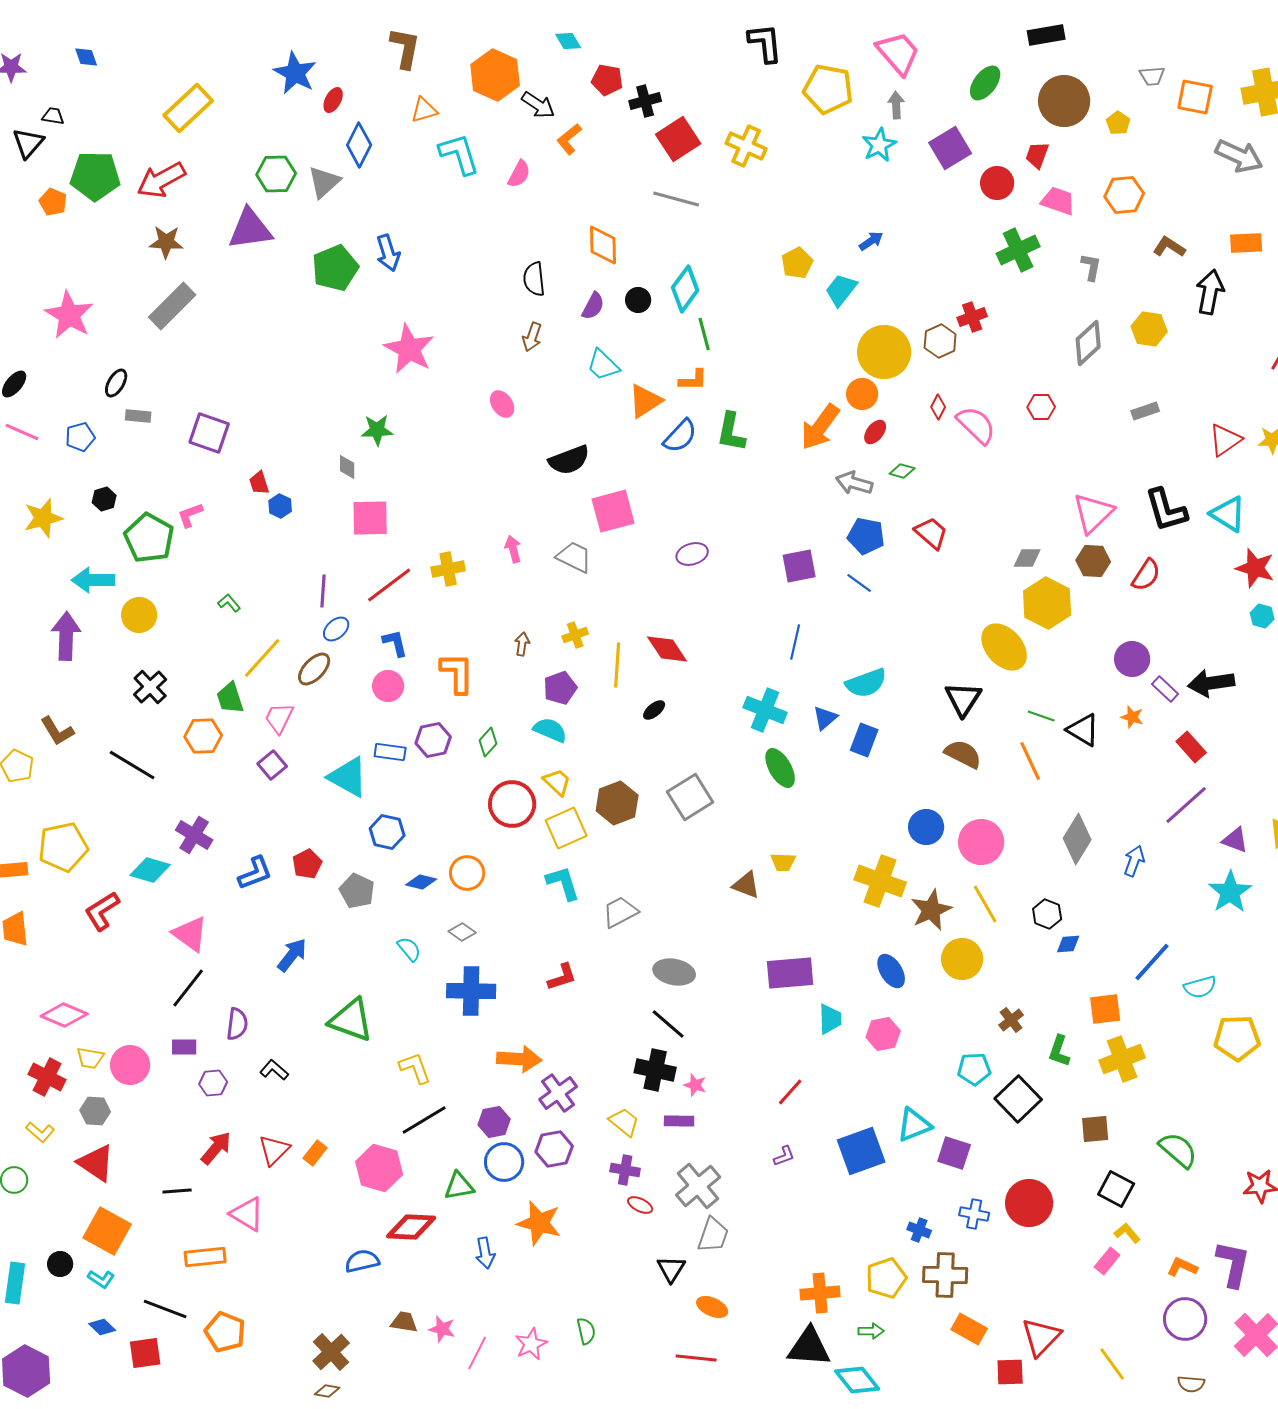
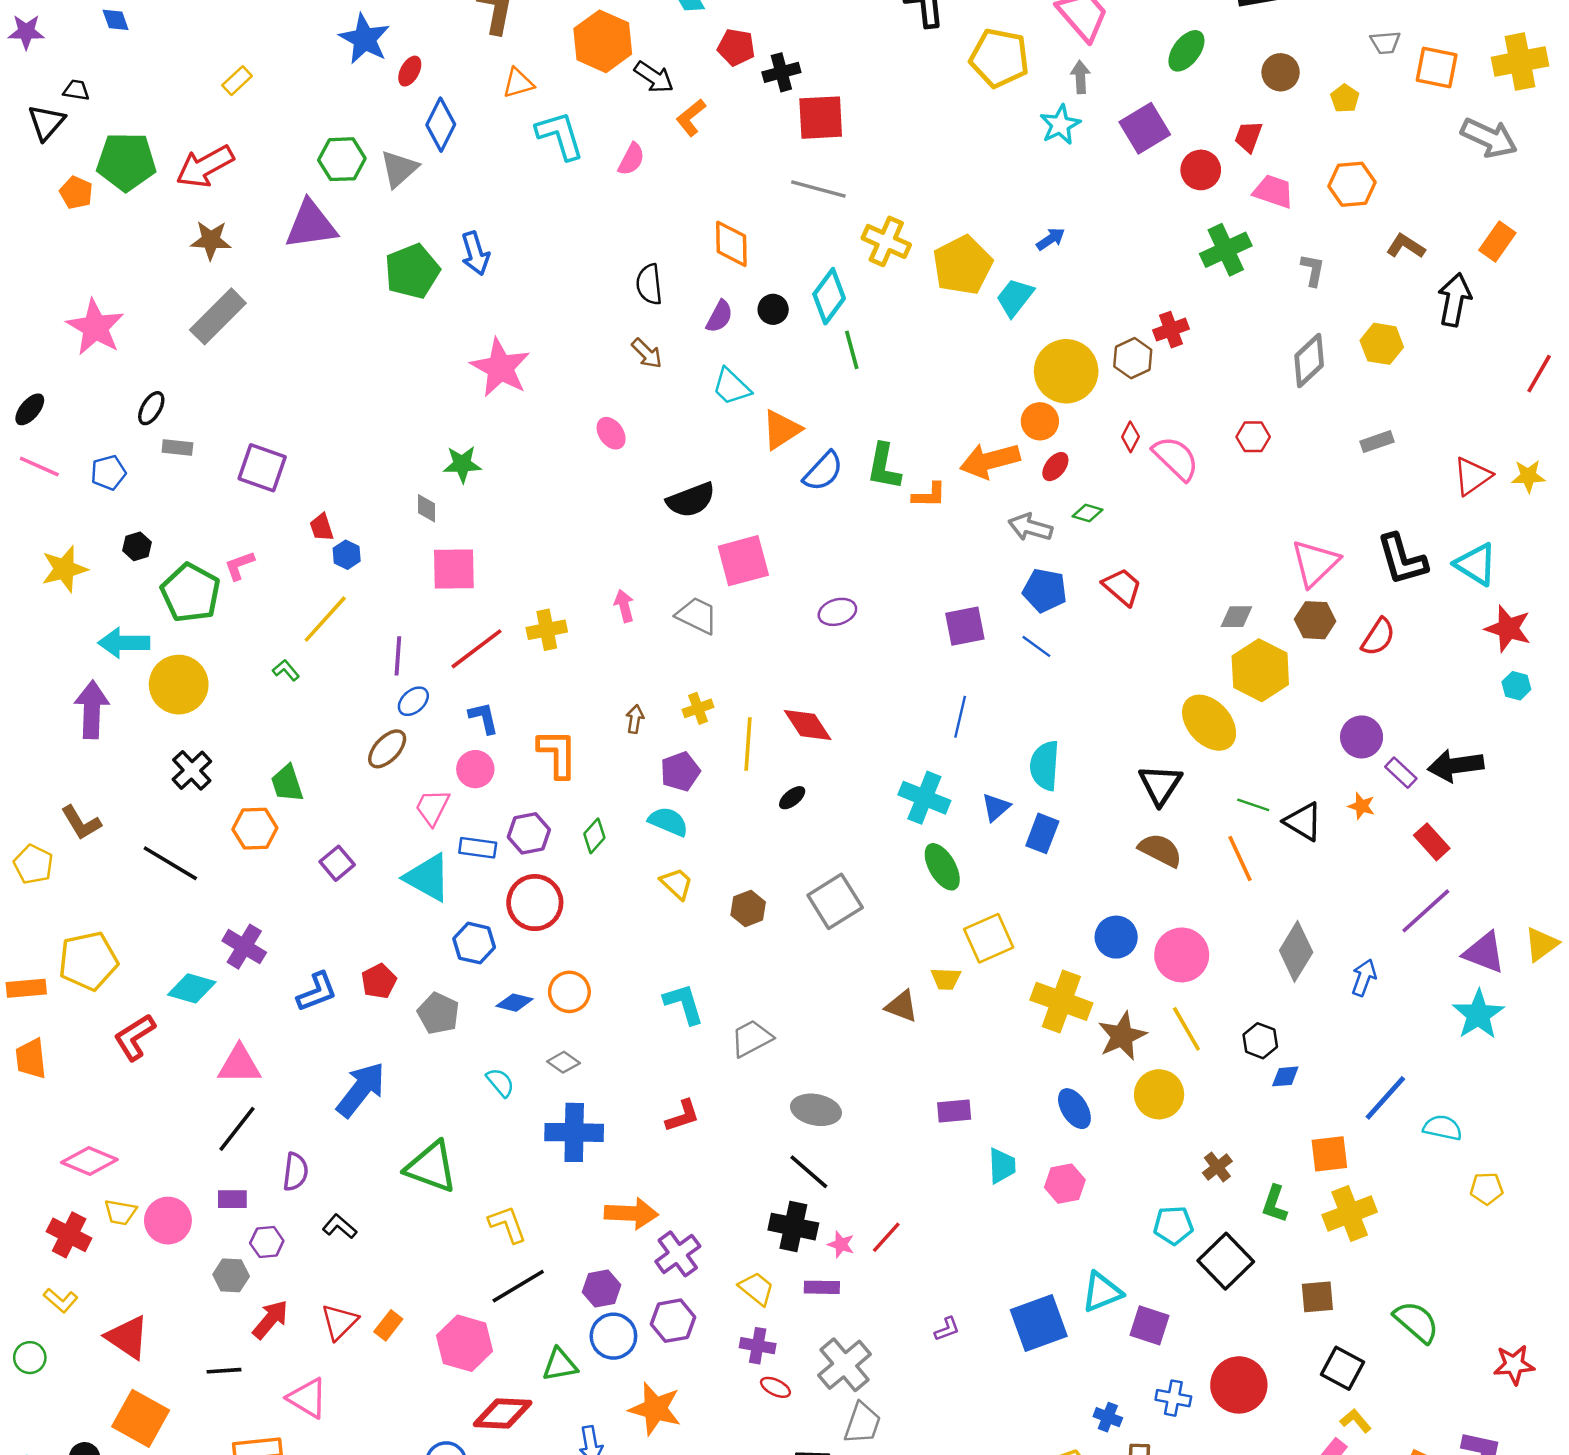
brown circle: (1064, 101) -> (1281, 72), size x0.6
yellow rectangle: (188, 108) -> (237, 81), size x0.5
red square: (678, 139) -> (821, 118), turned 30
yellow cross: (746, 146) -> (886, 241), moved
orange rectangle: (1246, 243) -> (1497, 241), turned -52
yellow pentagon: (797, 263) -> (962, 265), size x1.6
brown arrow: (532, 337) -> (647, 353), turned -64
orange L-shape: (693, 380) -> (929, 495), moved
orange arrow: (820, 427) -> (990, 461), turned 39
yellow circle: (139, 615) -> (179, 685), size x1.4
yellow line: (262, 658) -> (325, 619), moved
cyan semicircle: (866, 683) -> (1045, 766), turned 114
pink trapezoid: (279, 718) -> (432, 807), moved
brown hexagon: (617, 803) -> (748, 908), size x0.7
red circle: (512, 804) -> (535, 903), moved
yellow square: (566, 828) -> (989, 938), moved
purple triangle: (1235, 840) -> (1484, 953), size x1.4
pink triangle: (190, 934) -> (239, 1065), turned -36
blue arrow: (292, 955) -> (361, 1090), size x1.4
purple rectangle: (790, 973) -> (954, 1111), size x0.6
cyan semicircle: (1200, 987) -> (1443, 1128), turned -152
yellow pentagon: (1237, 1038) -> (1487, 1188), size x0.6
red line: (790, 1092) -> (886, 1237), moved
gray hexagon: (95, 1111) -> (231, 1275), moved

